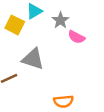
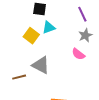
gray star: (60, 20) -> (85, 35), moved

